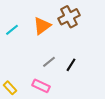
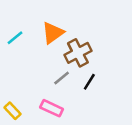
brown cross: (69, 17) -> (78, 53), moved

